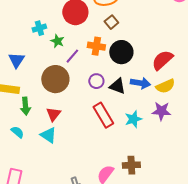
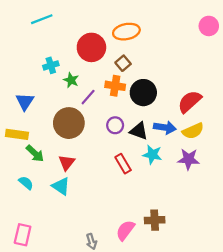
brown square: (111, 22) -> (123, 63), moved
green arrow: (25, 106) -> (35, 153), turned -42
red rectangle: (103, 115) -> (123, 164), size x0.7
cyan star: (133, 119) -> (152, 155), moved, turned 30

